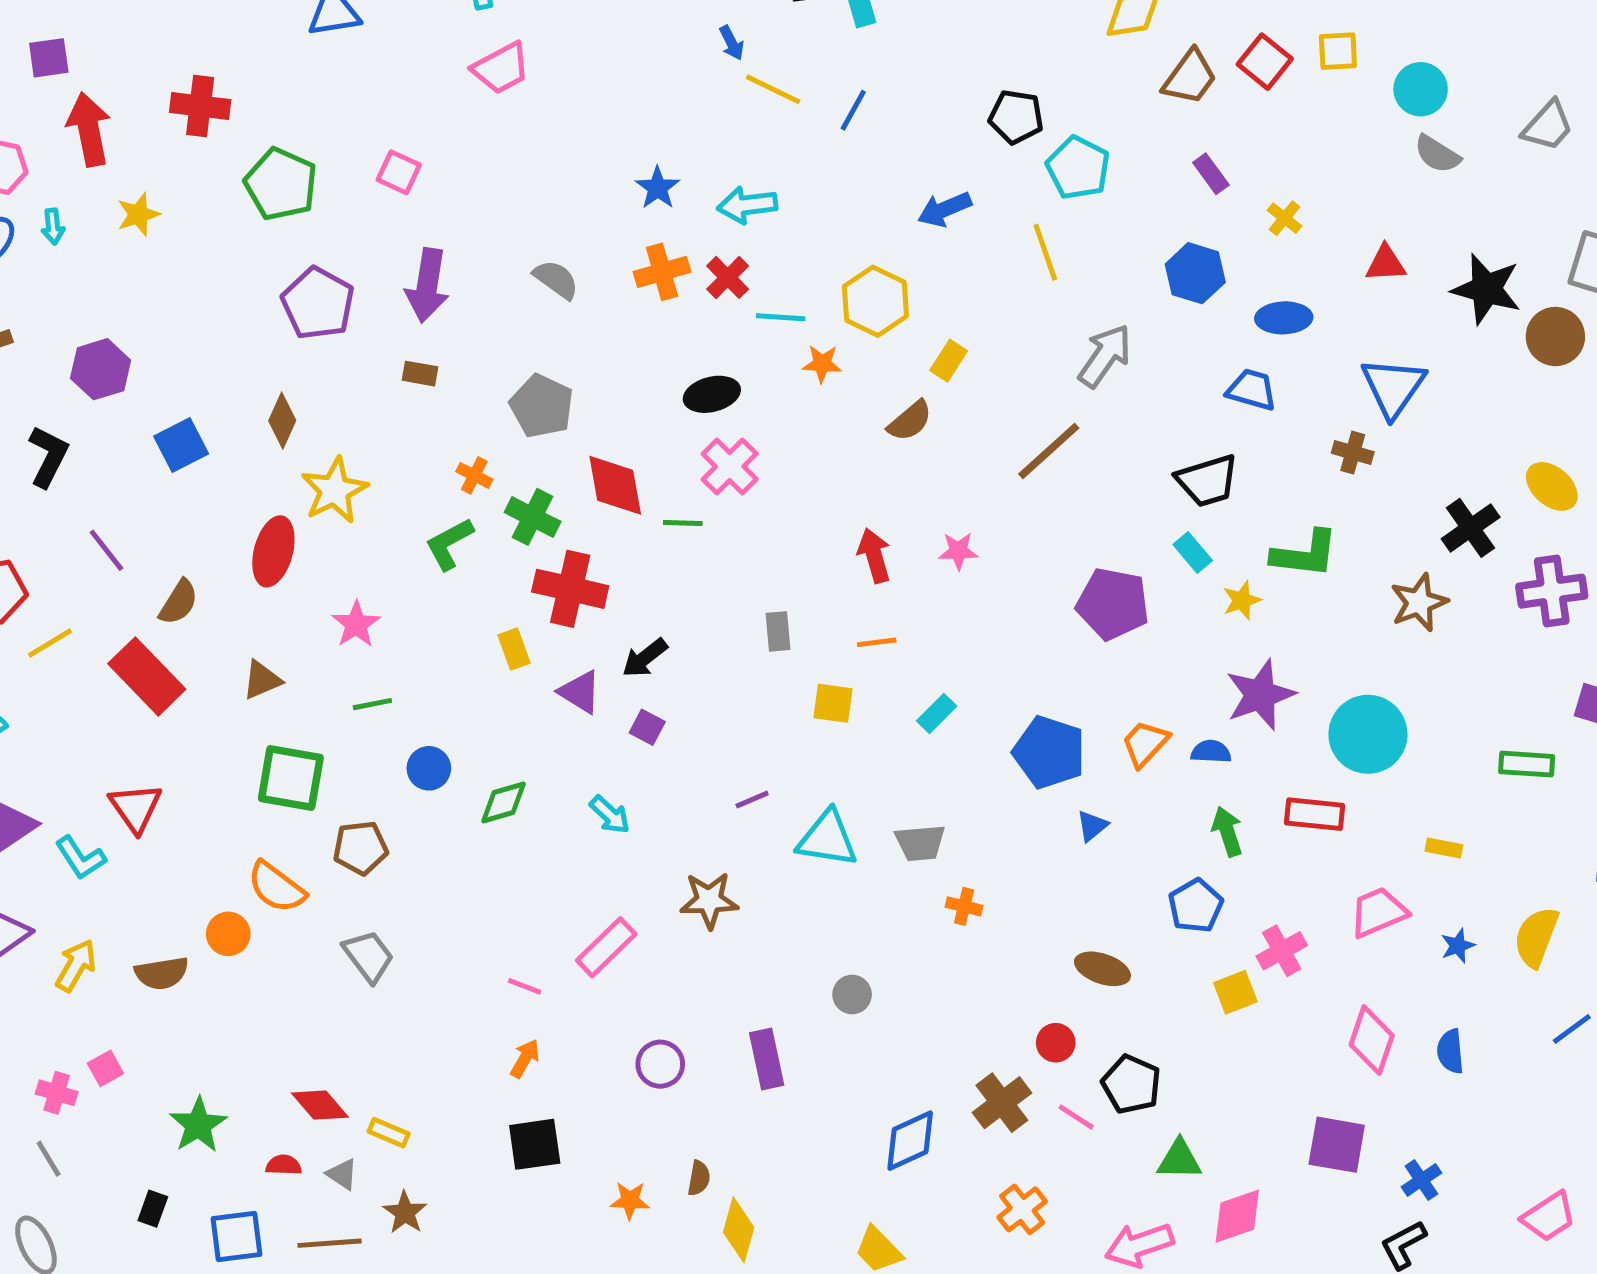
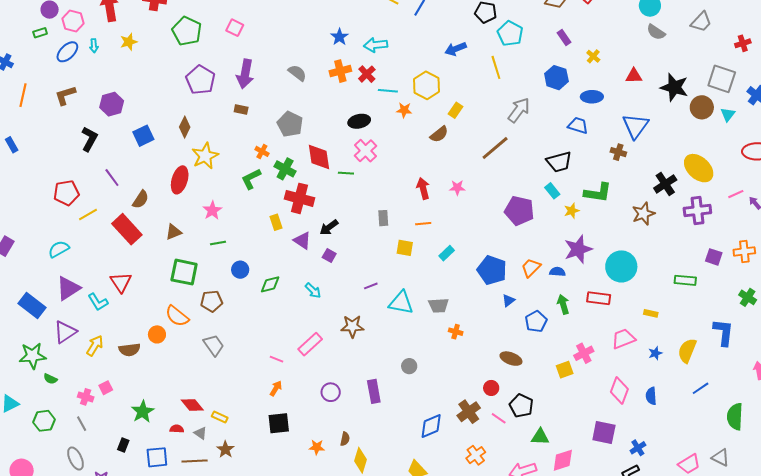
yellow ellipse: (1552, 486) -> (699, 168), size x1.4
blue pentagon: (1196, 906) -> (536, 321), moved

